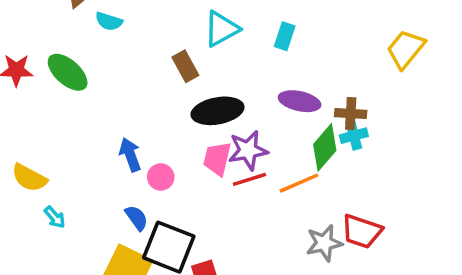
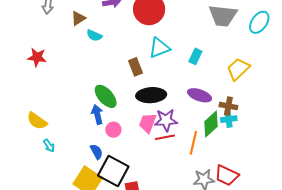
yellow trapezoid: (406, 49) -> (238, 69), moved
green ellipse: (68, 72) -> (106, 96), moved
orange line: (299, 183) -> (193, 143), turned -60

